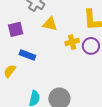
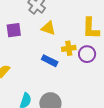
blue rectangle: (27, 55) -> (50, 61), moved

